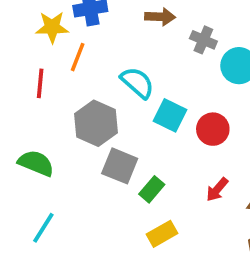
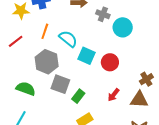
orange line: (78, 57) -> (45, 31), moved
red line: (40, 83) -> (16, 41), turned 49
green semicircle: (36, 163) -> (26, 89), moved

